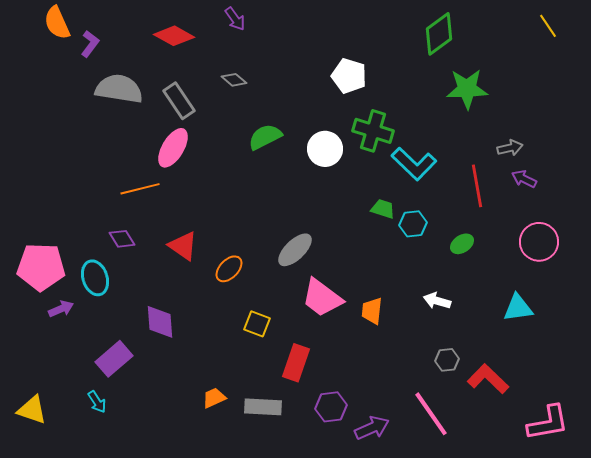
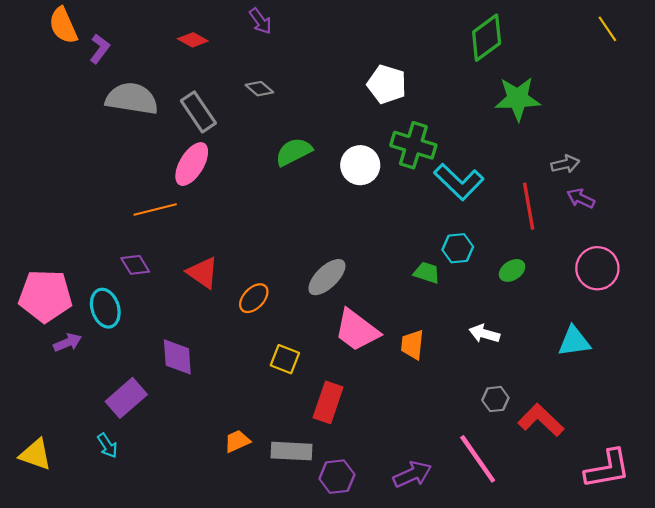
red diamond: (174, 36) -> (193, 40), size x0.7
green trapezoid: (383, 209) -> (427, 273), moved
purple hexagon: (331, 407) -> (337, 477), moved

